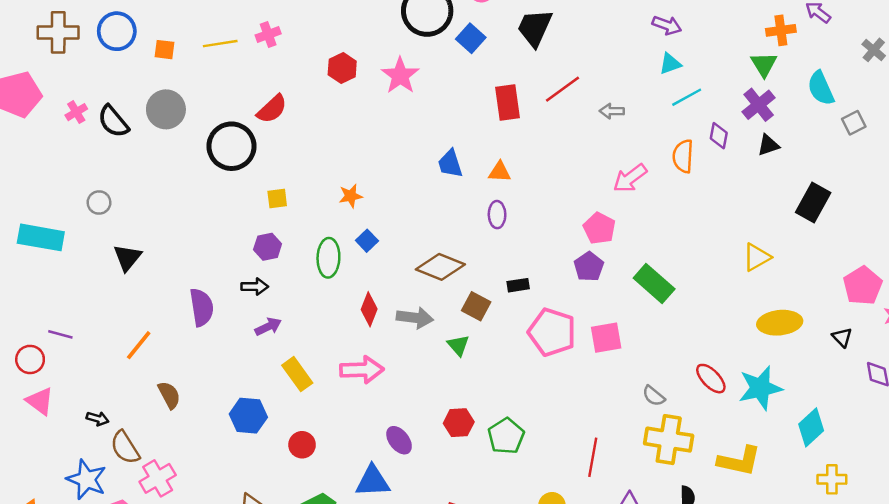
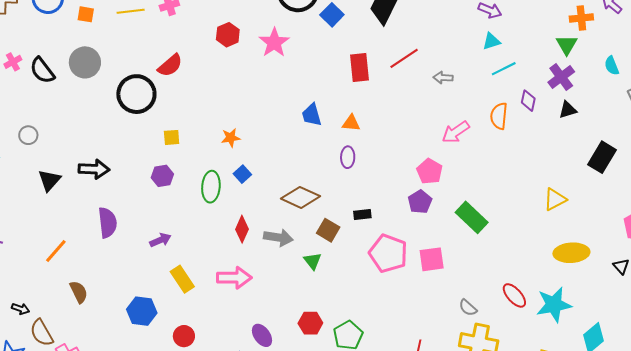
cyan semicircle: (821, 88) -> (612, 66), size x0.7
black arrow: (255, 287) -> (94, 169), moved, size x1.4

